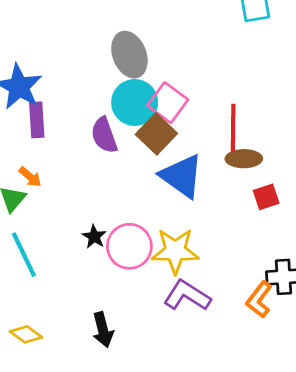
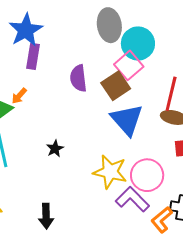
cyan circle: (135, 102) -> (138, 43), moved
orange arrow: (30, 177) -> (19, 96), turned 78
pink circle: (129, 246) -> (147, 175), moved
purple L-shape: (187, 296) -> (132, 199), moved

